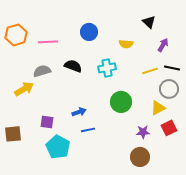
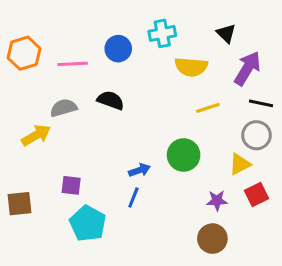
blue circle: (89, 32) -> (118, 49), moved
yellow semicircle: (126, 44) -> (191, 67), size x1.5
purple arrow: (163, 45) -> (247, 68), size x1.6
cyan cross: (107, 68) -> (162, 33), moved
yellow line: (150, 71) -> (208, 108), moved
blue arrow: (79, 112) -> (139, 170), moved
blue line: (88, 130) -> (133, 198), turned -56

